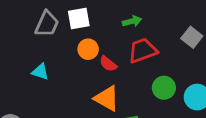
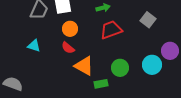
red semicircle: (108, 64) -> (68, 48), moved
green circle: (164, 88) -> (120, 68), moved

